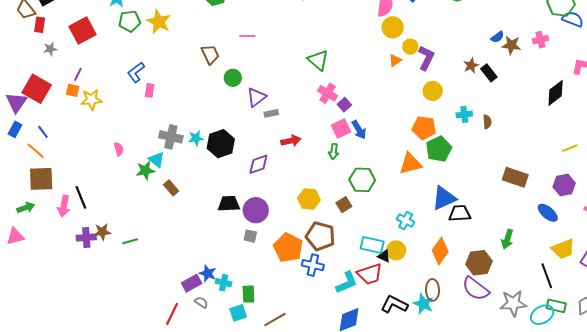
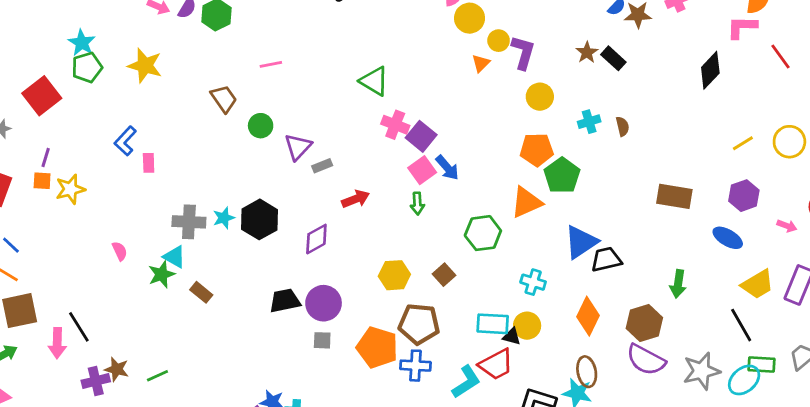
green pentagon: (130, 21) -> (87, 67), moved
purple square: (344, 105) -> (421, 136), size x1.5
green hexagon: (362, 180) -> (483, 233), moved
brown star: (102, 232) -> (117, 369), turned 30

